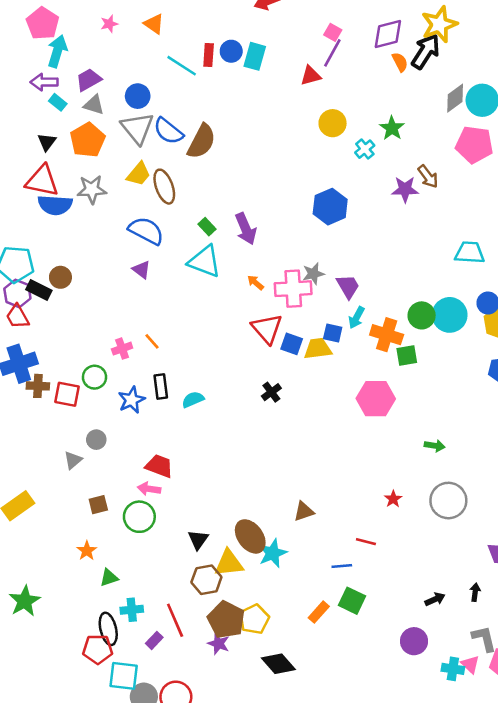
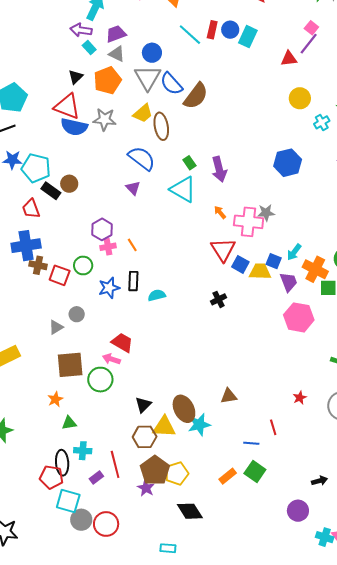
purple trapezoid: (348, 286) -> (289, 282), moved
purple hexagon: (17, 294) -> (102, 229), moved
brown square: (98, 505) -> (70, 365), size x1.8
red line: (366, 542) -> (273, 427), turned 49

